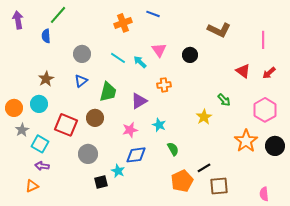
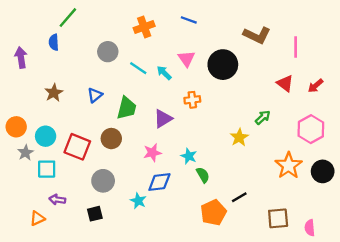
blue line: (153, 14) -> (189, 20), moved
purple arrow: (18, 20) -> (21, 58), moved
pink line: (263, 40) -> (296, 47), moved
gray circle: (82, 54) -> (108, 52), moved
black circle: (190, 55) -> (223, 65), size x1.6
green arrow: (224, 100) -> (263, 117), turned -88
cyan circle: (39, 104) -> (46, 136), moved
cyan star: (159, 125) -> (189, 156), moved
cyan square: (40, 144) -> (47, 169), turned -30
purple arrow: (42, 166) -> (57, 200), moved
black square: (101, 182) -> (95, 214), moved
brown square: (219, 186) -> (278, 218), moved

